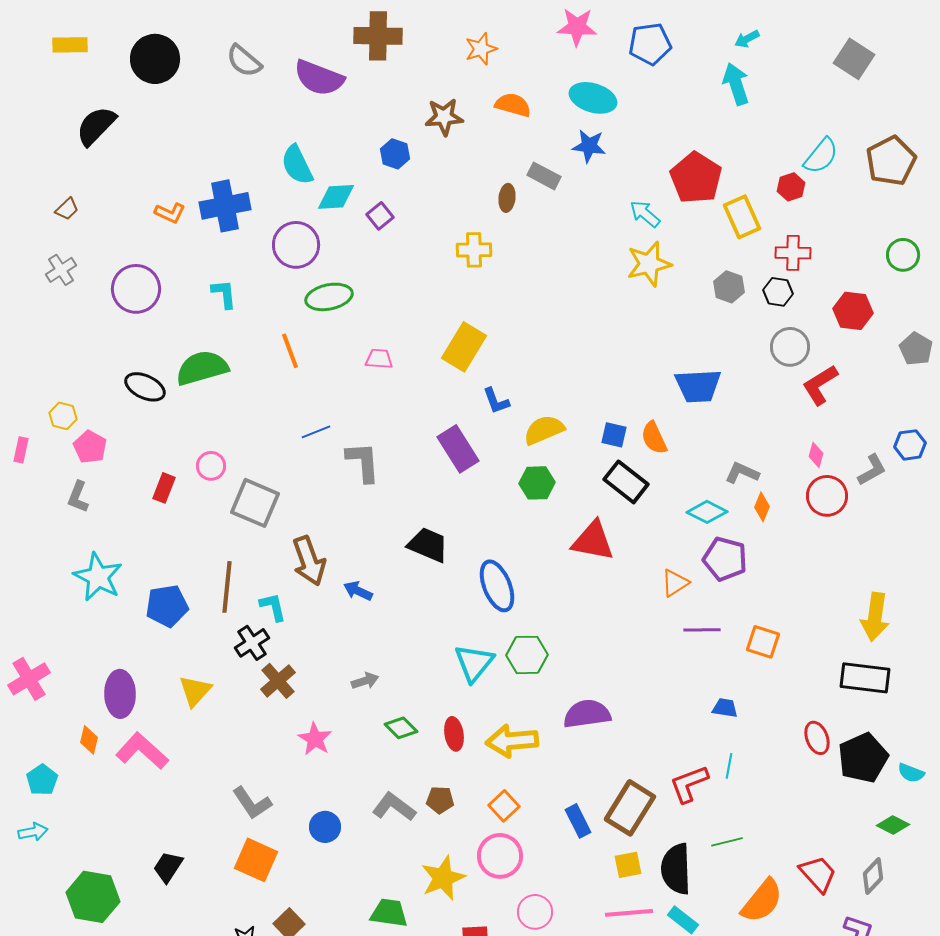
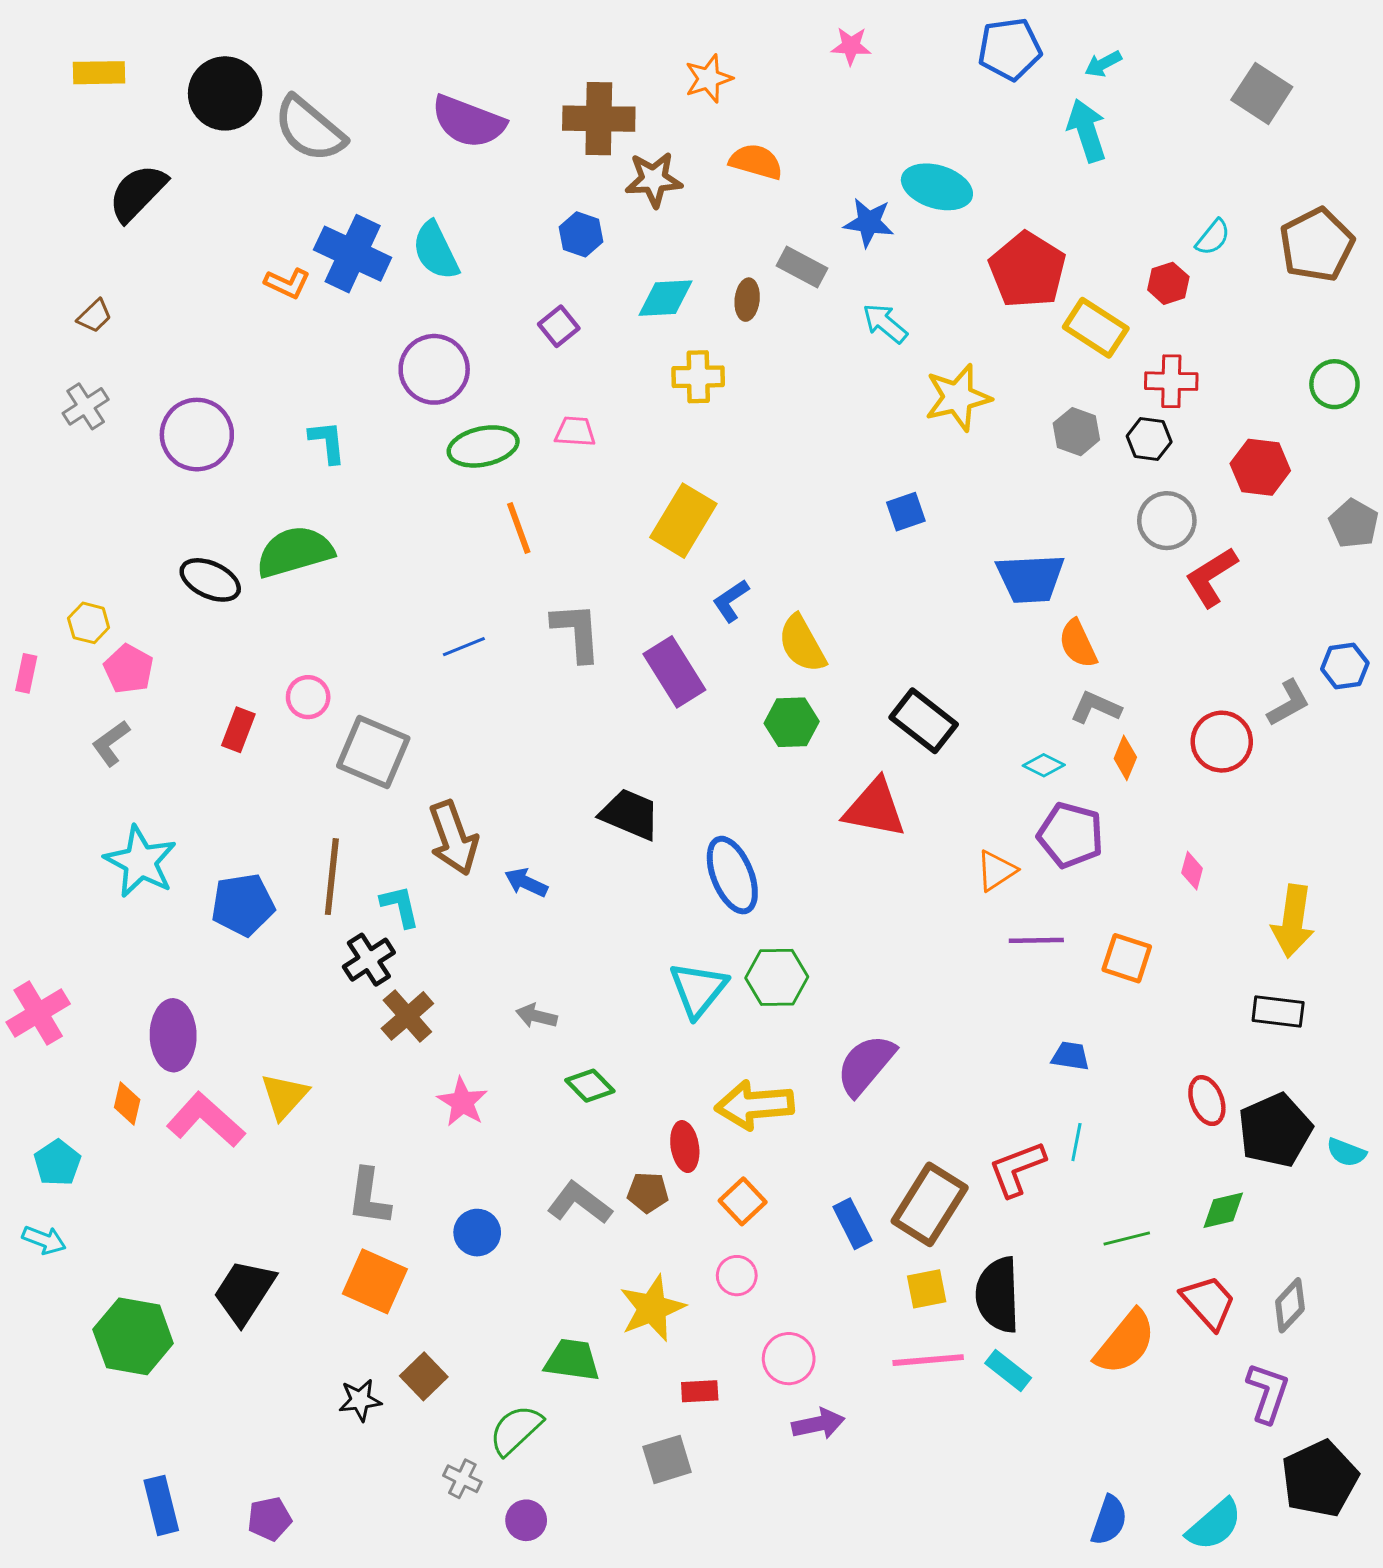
pink star: (577, 27) -> (851, 46), size x0.7
brown cross: (378, 36) -> (599, 119), moved
blue pentagon: (650, 44) -> (1010, 49), moved
gray semicircle: (244, 61) -> (310, 129), moved, size x1.4
cyan ellipse: (593, 98) -> (937, 187), moved
cyan semicircle: (821, 156) -> (1213, 237), size x0.7
cyan diamond: (336, 197) -> (666, 298), moved
blue cross: (225, 206) -> (353, 254), moved, turned 36
orange L-shape: (170, 213) -> (287, 283), moved
cyan arrow: (645, 214) -> (885, 323), moved
yellow rectangle: (742, 217) -> (1096, 328), turned -33
orange line: (290, 351) -> (519, 528), moved
pink trapezoid: (379, 359) -> (575, 432), moved
blue L-shape: (496, 401) -> (731, 601), turned 76
yellow semicircle: (544, 430) -> (802, 644), turned -96
blue square: (614, 435) -> (906, 512), moved, turned -32
orange semicircle: (654, 438) -> (1078, 644), moved
pink diamond: (816, 455) -> (1192, 871), moved
gray L-shape: (363, 462) -> (577, 632), moved
gray L-shape: (78, 497) -> (111, 743), turned 32
cyan diamond: (707, 512) -> (1044, 765), size x0.7
black rectangle: (865, 678) -> (1278, 1012), size x0.7
gray arrow: (365, 681) -> (537, 1016), turned -148
yellow triangle: (195, 691) -> (284, 1096), moved
purple semicircle: (587, 714) -> (866, 1065), turned -42
red ellipse: (454, 734) -> (685, 1147), moved
gray L-shape: (252, 803) -> (369, 1197), turned 42
green diamond: (893, 825) -> (1223, 1210), moved, turned -40
cyan arrow: (33, 832) -> (44, 1240), turned 32
green line: (727, 842) -> (1127, 1238), moved
pink circle: (500, 856) -> (737, 1276), size x0.6
black trapezoid: (168, 867) -> (244, 1292), size x1.4

